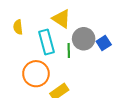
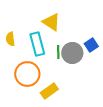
yellow semicircle: (18, 27) -> (10, 39), moved
gray circle: (84, 39) -> (72, 53), moved

